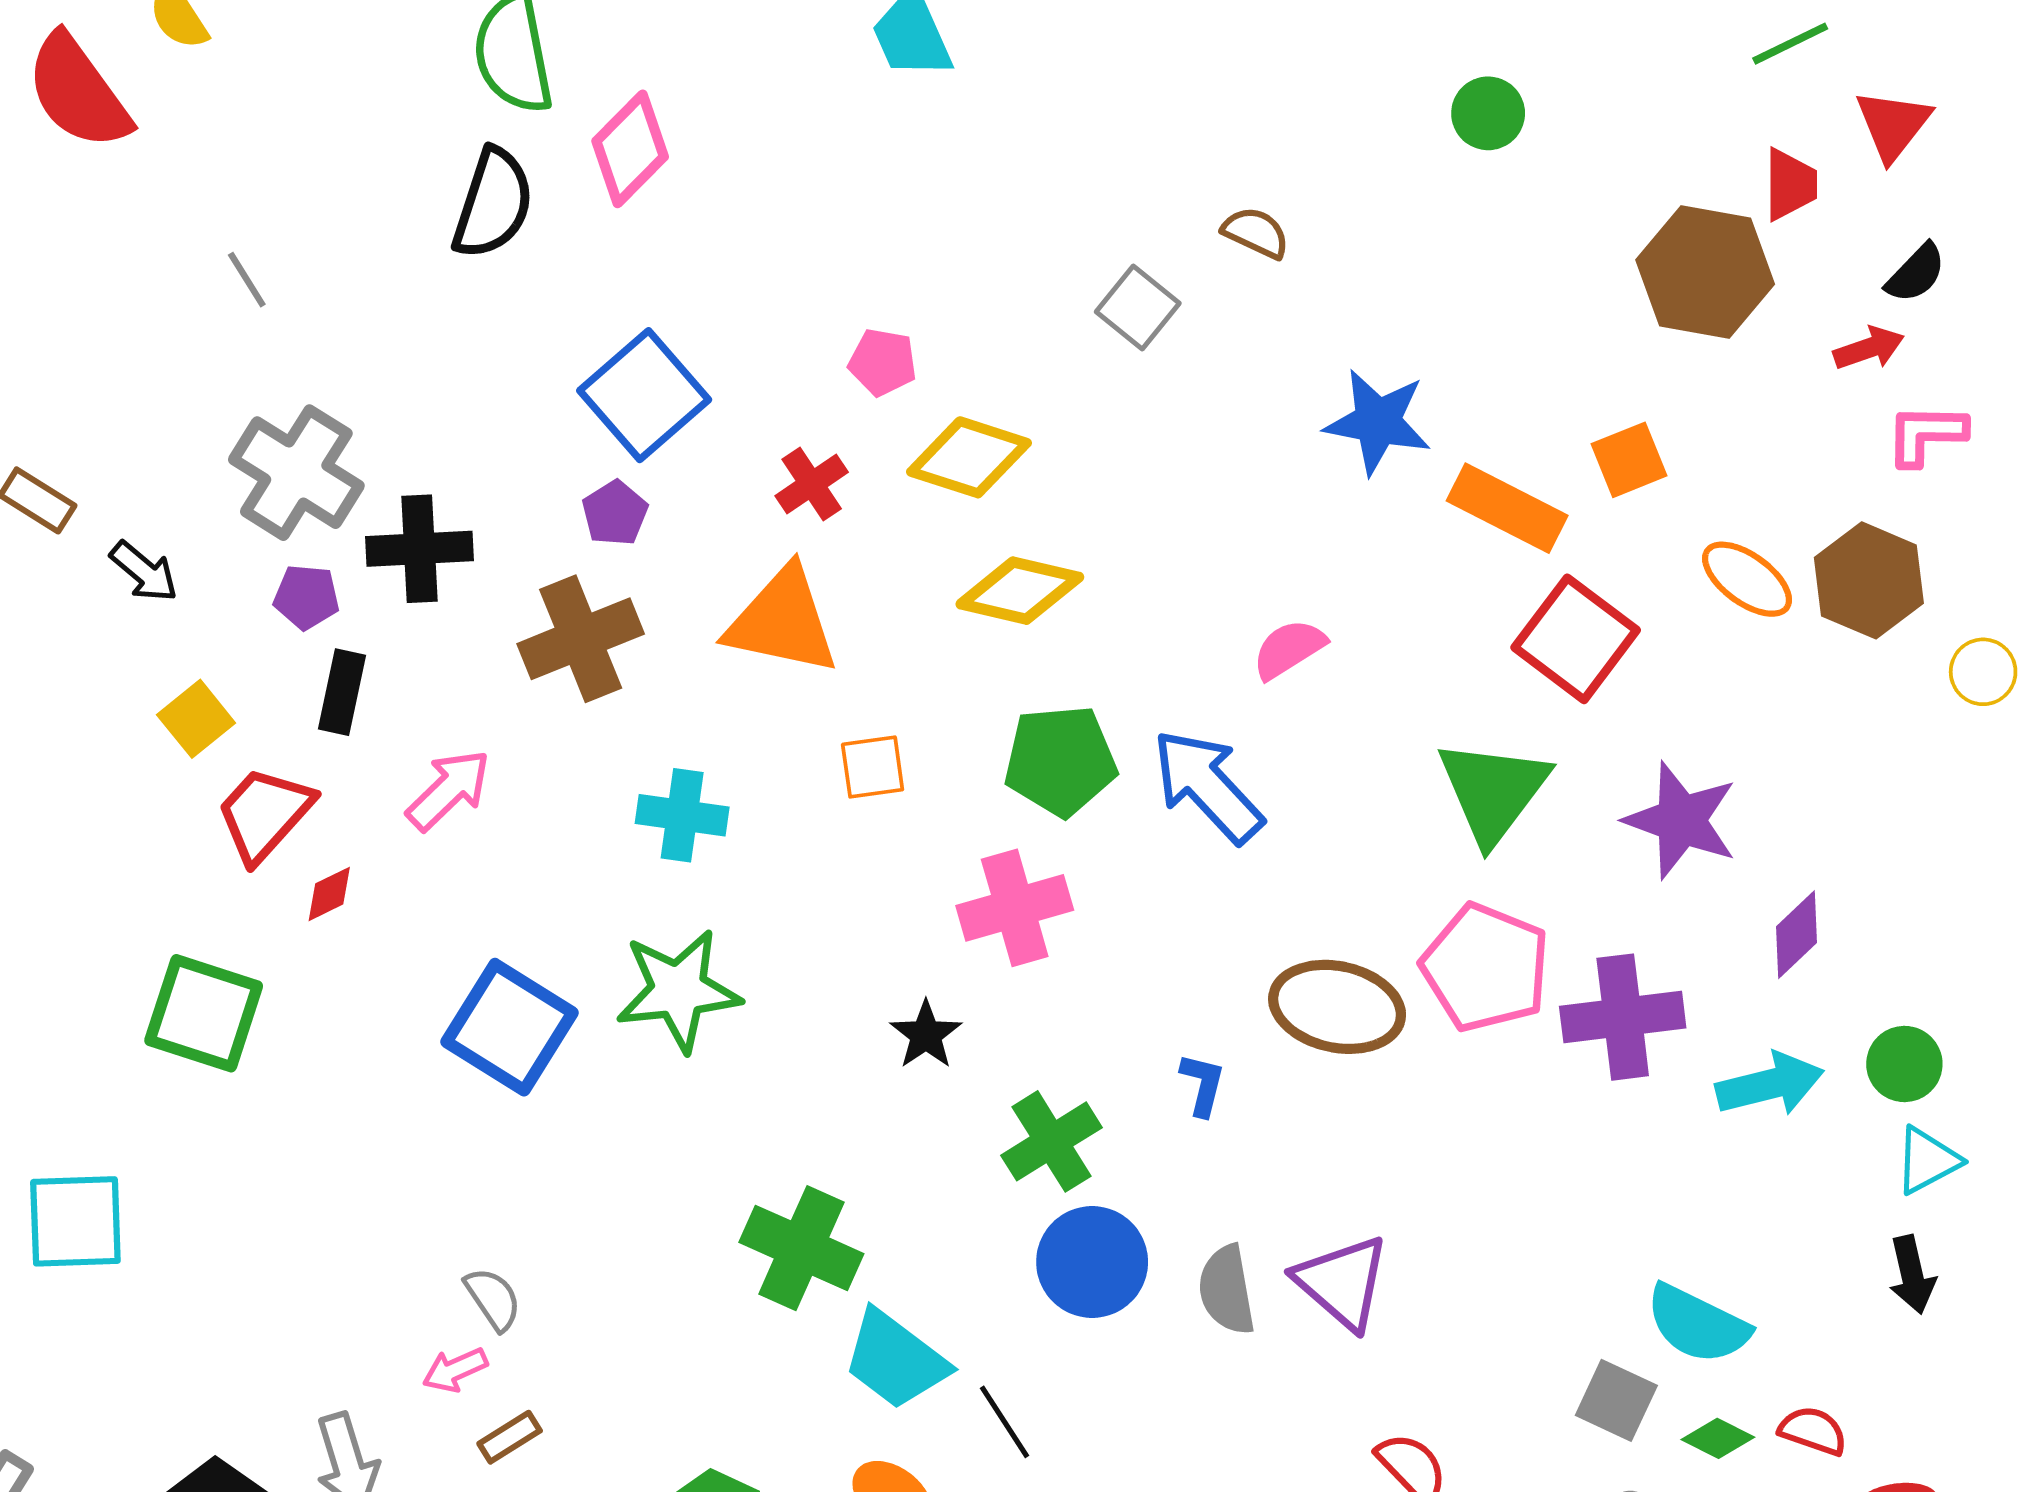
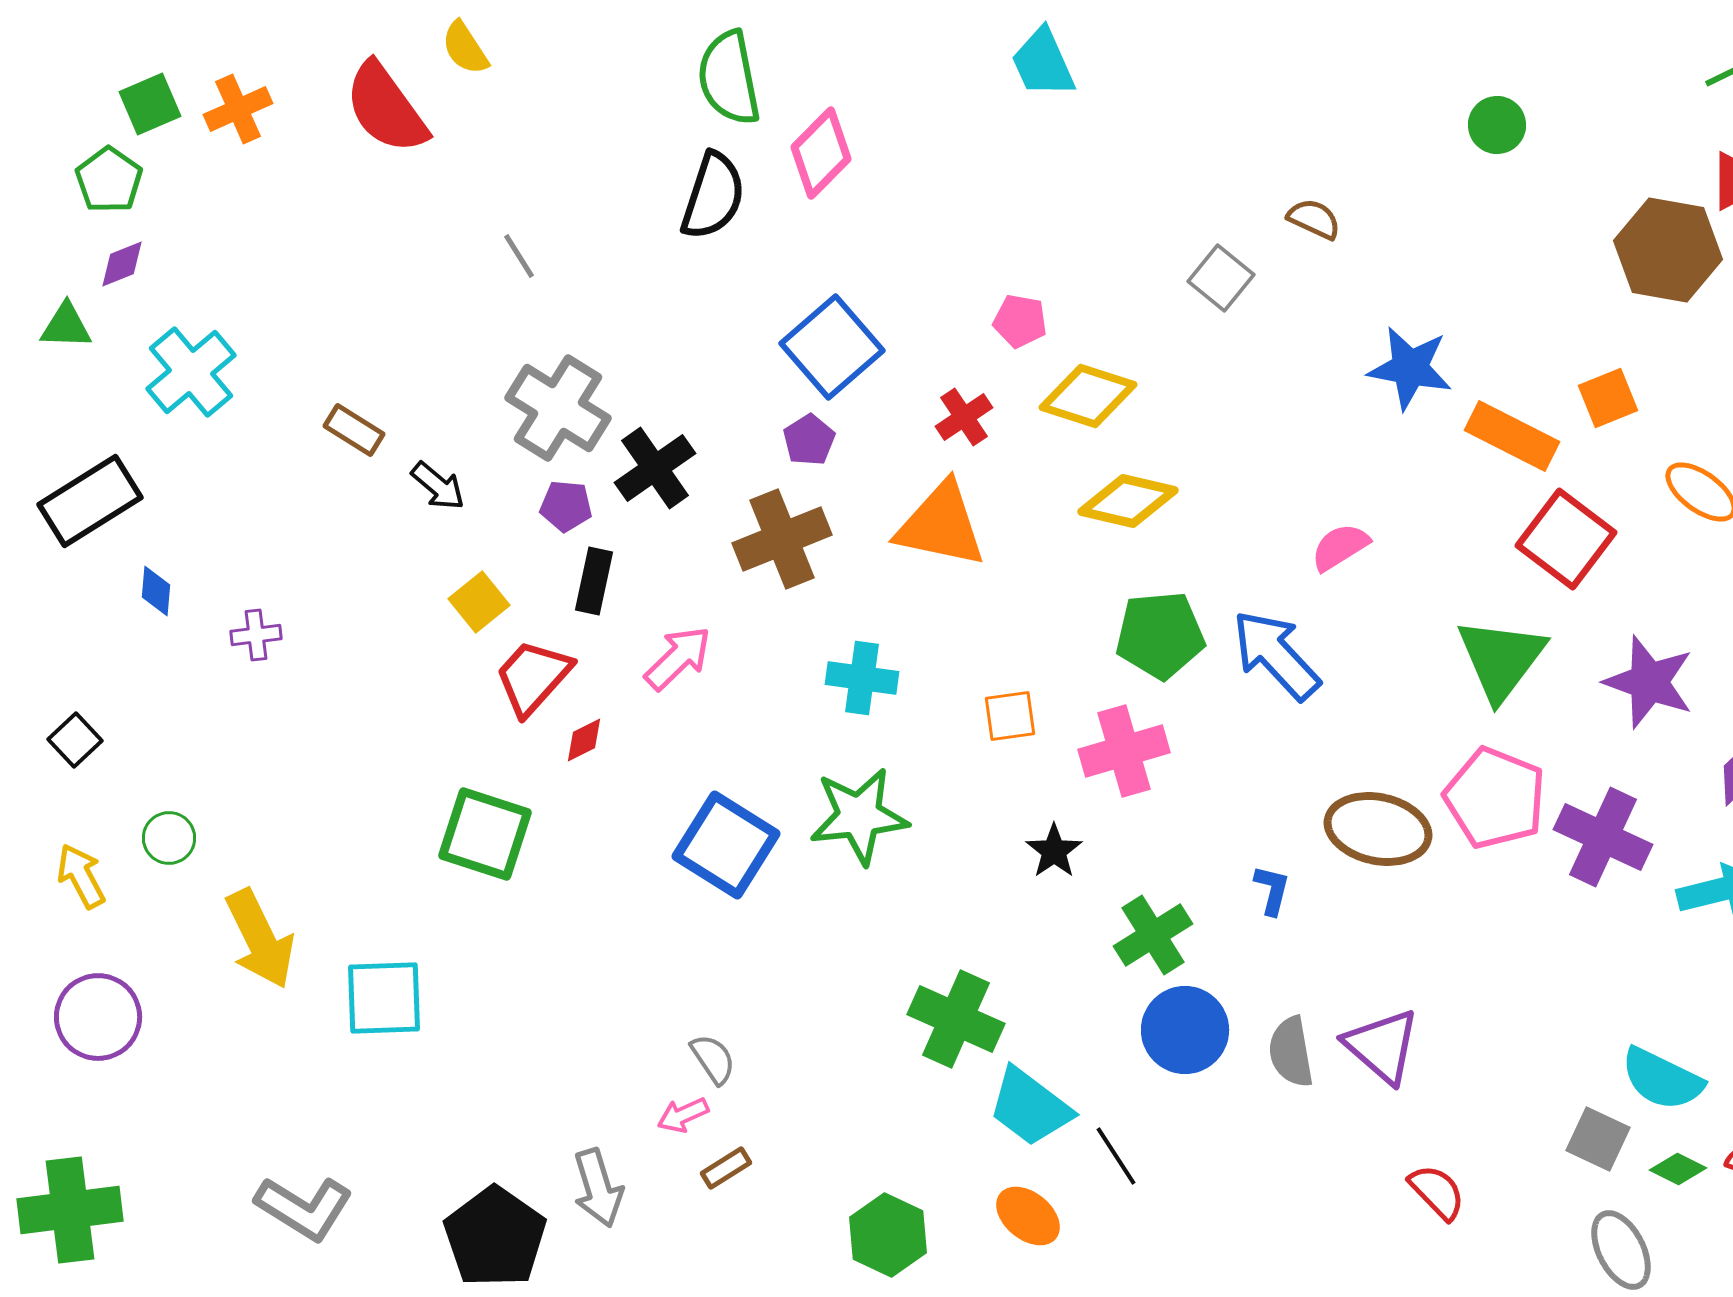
black cross: (419, 549) -> (655, 468), turned -32
orange square: (873, 767) -> (1010, 716), moved
purple cross: (1623, 1017) -> (1603, 837), turned 32

